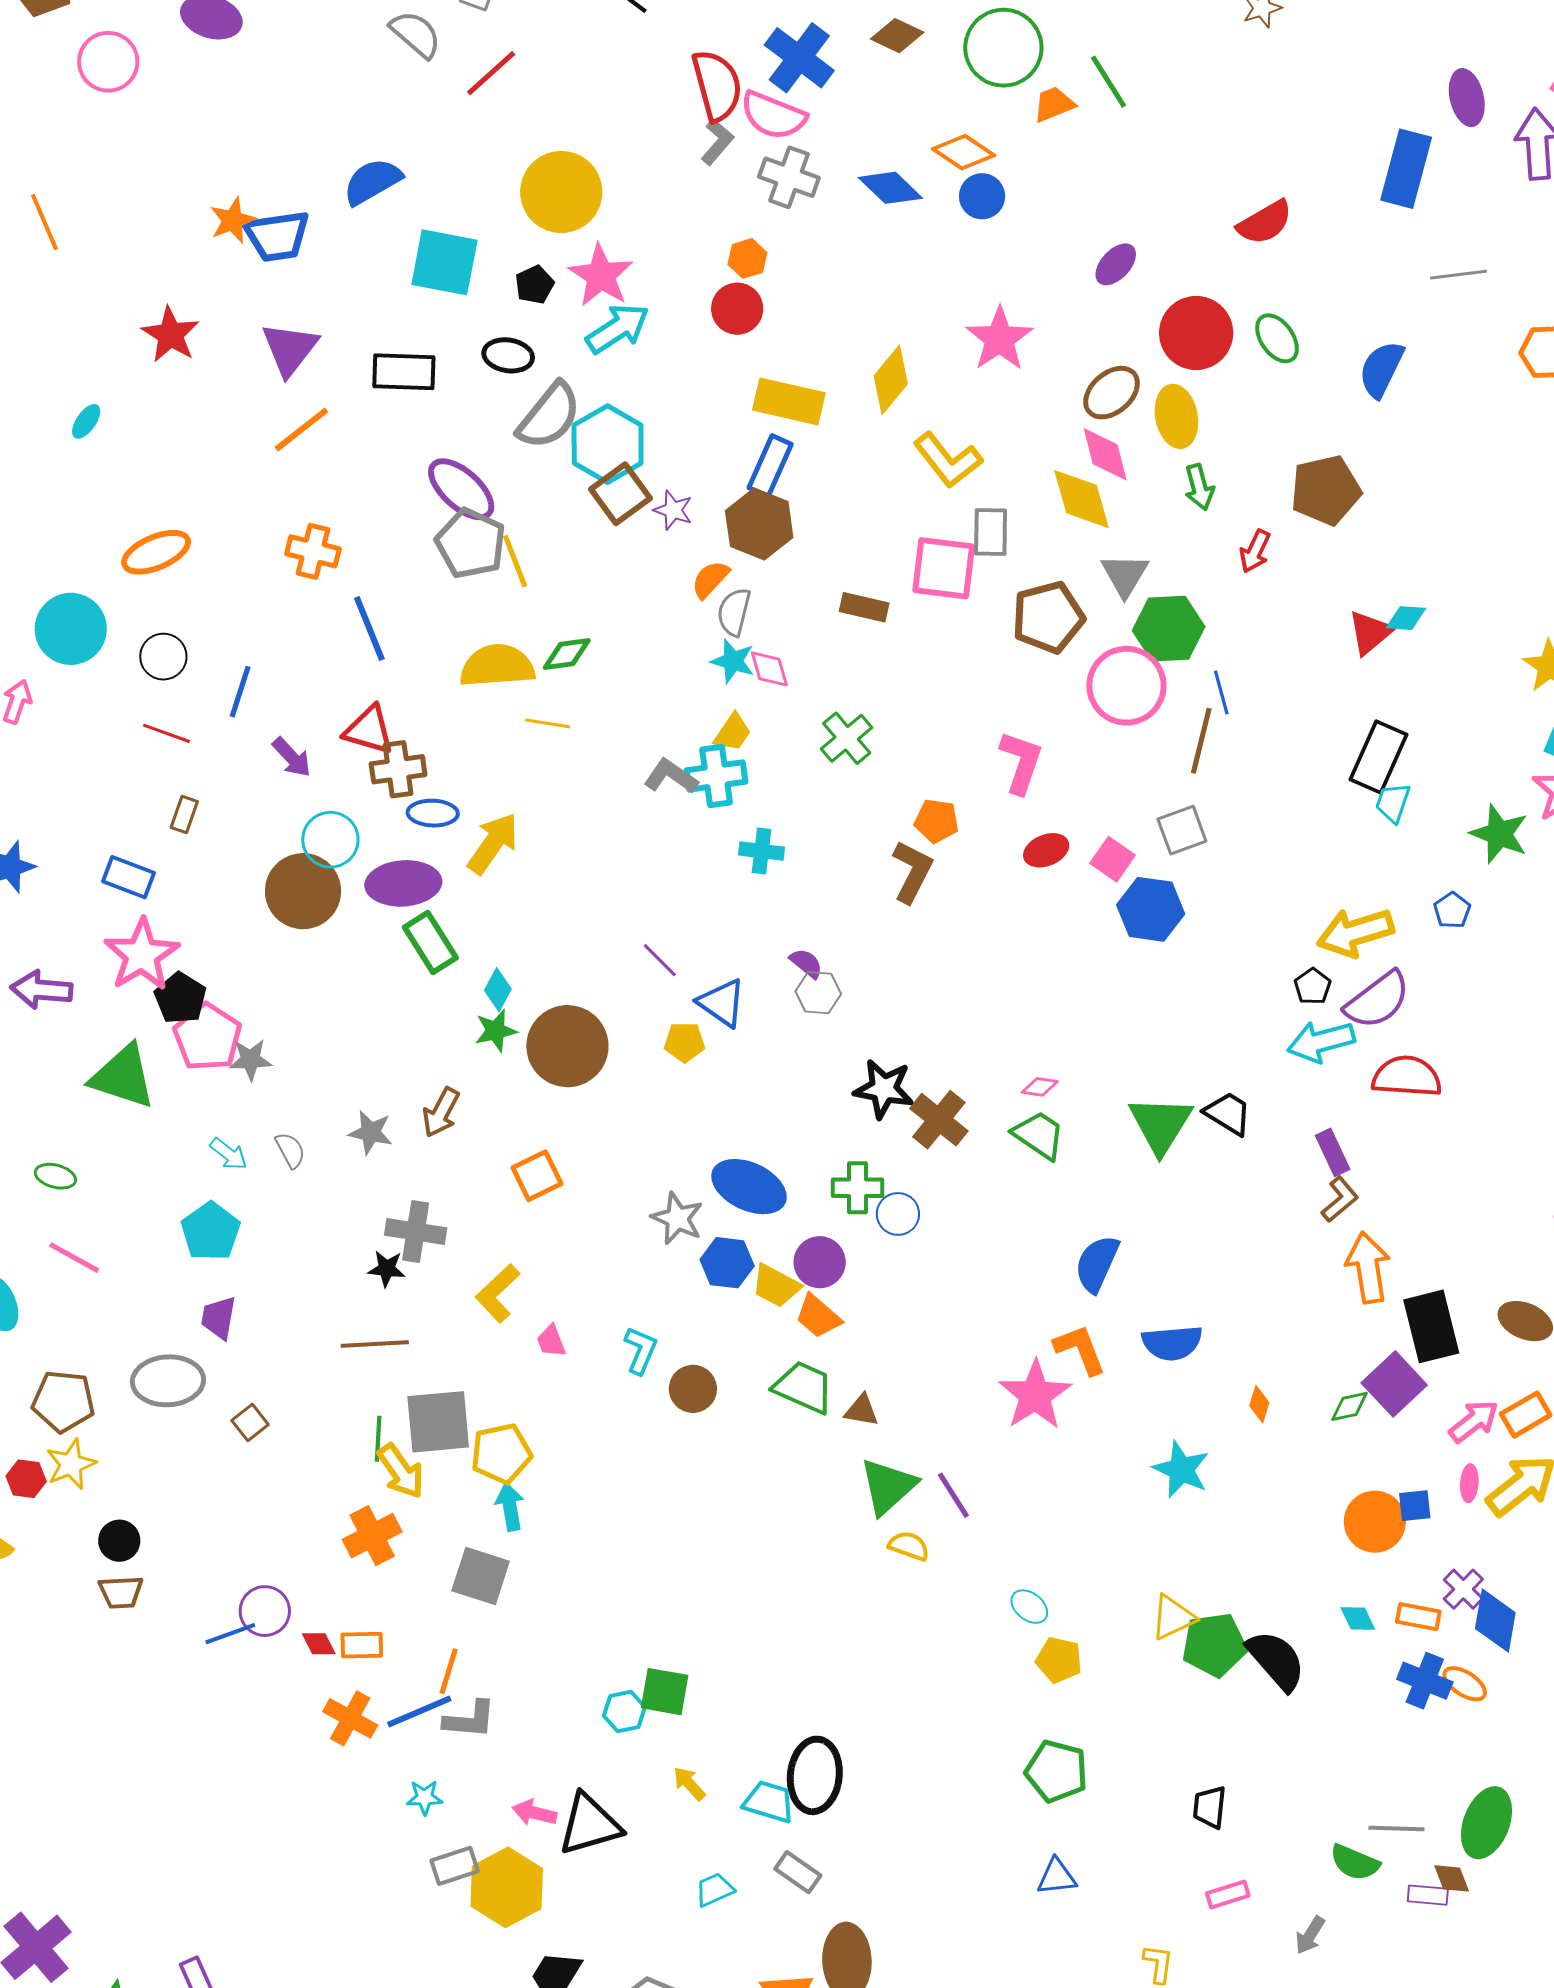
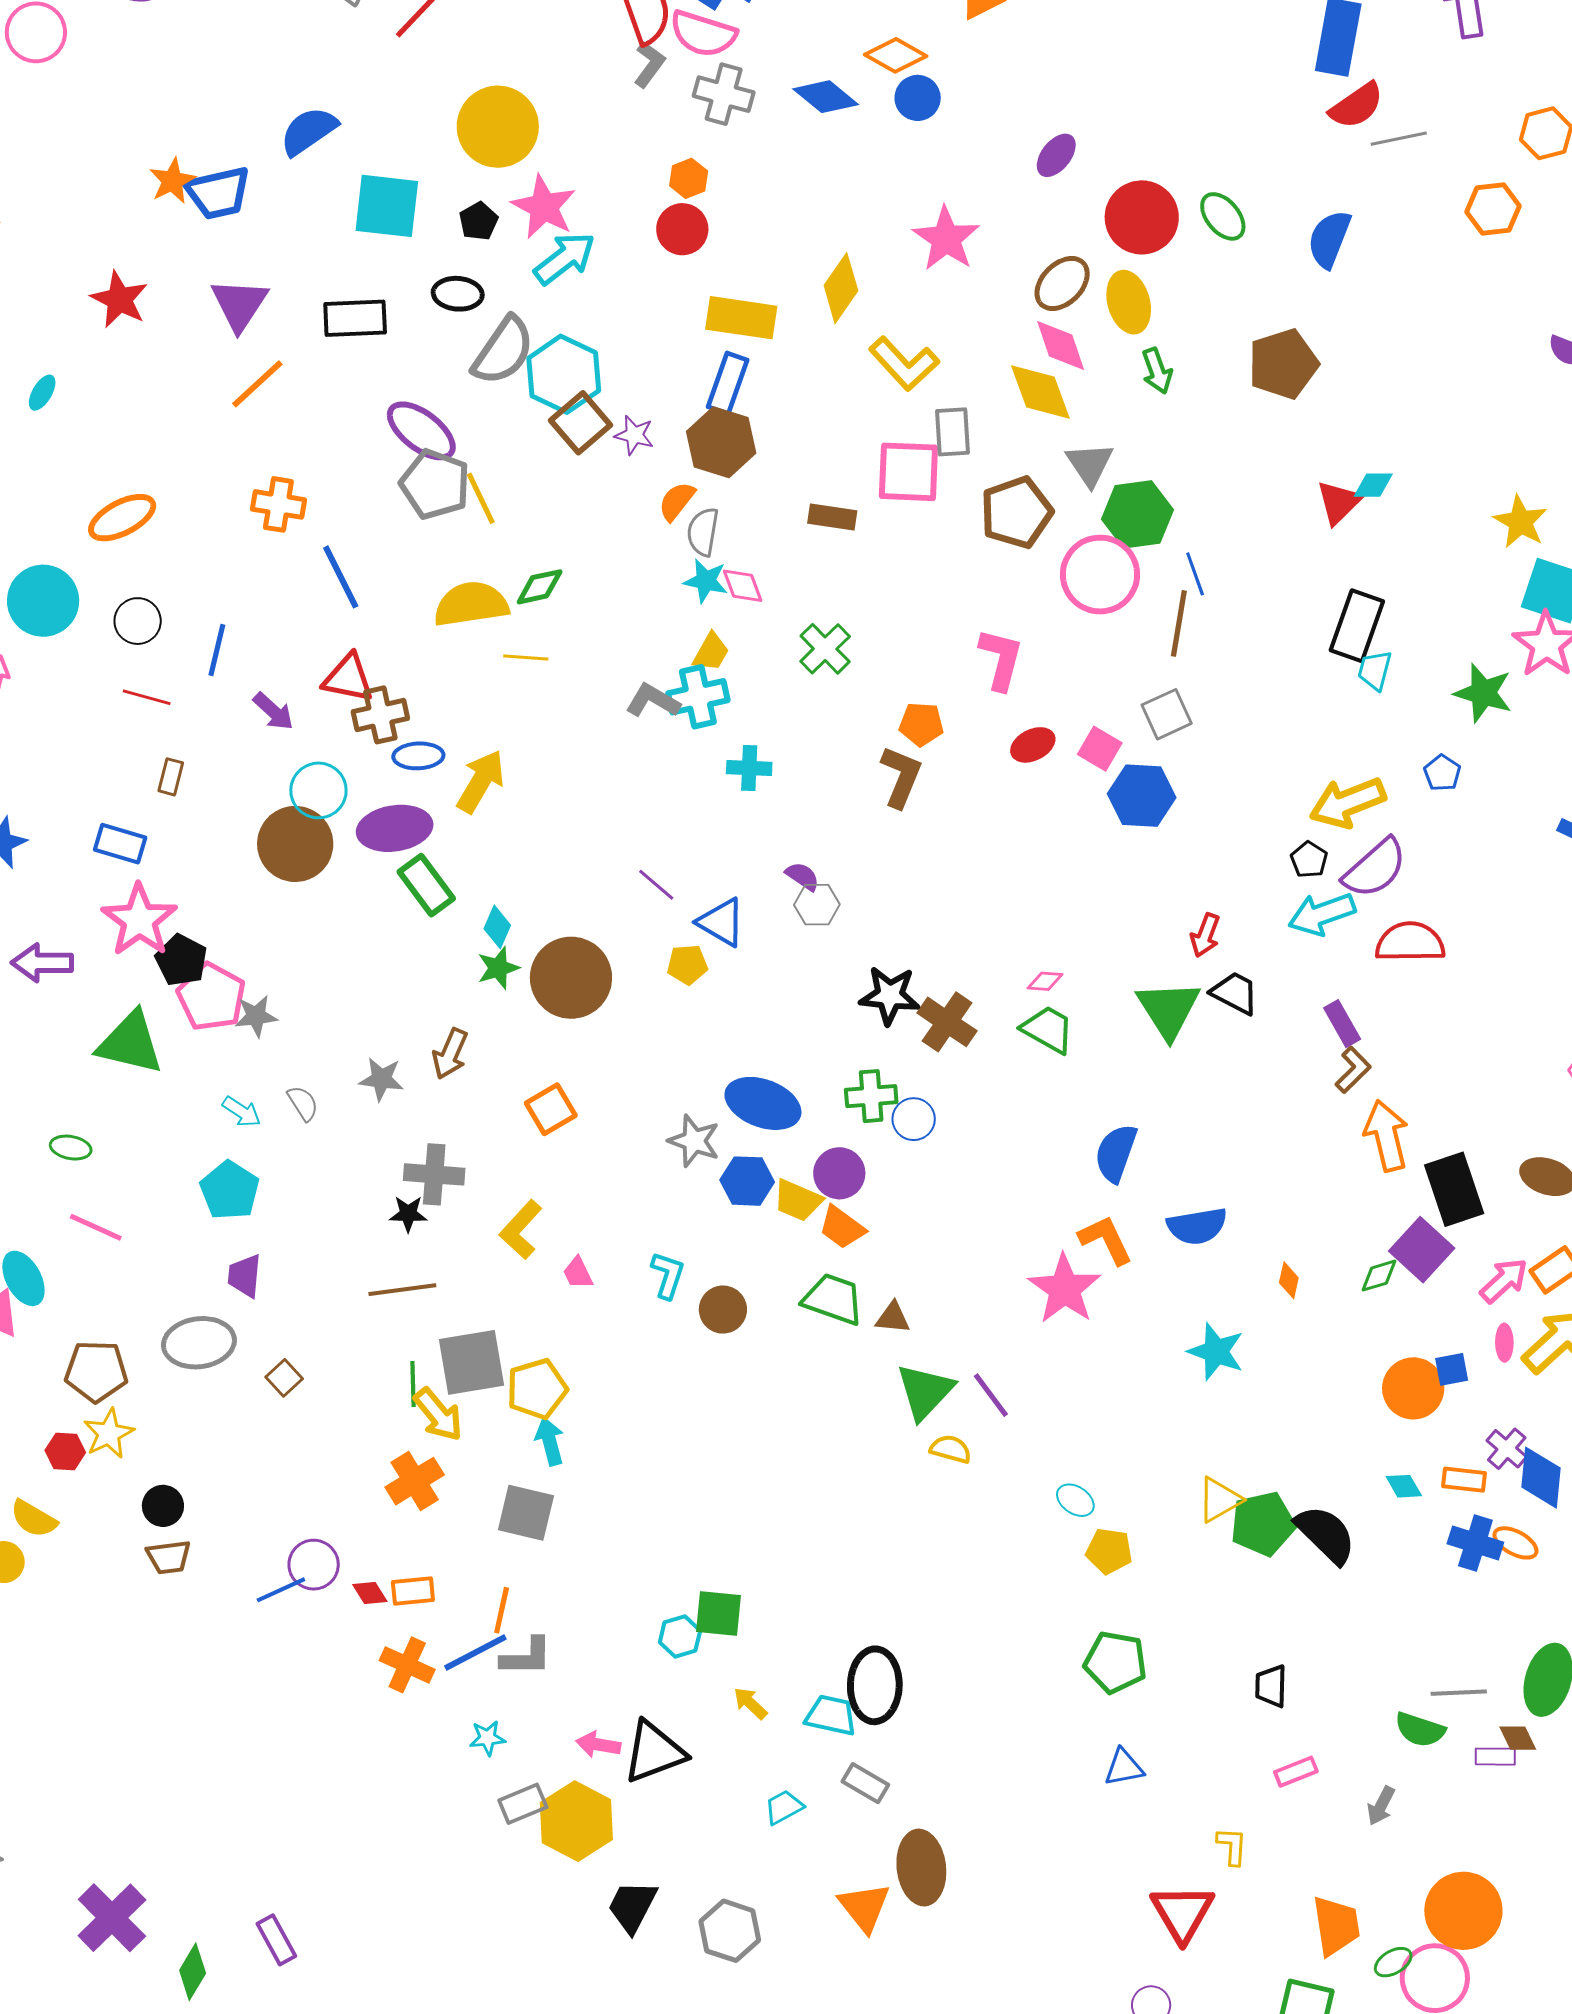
red semicircle: (1265, 222) -> (1357, 106), moved
red arrow: (1255, 551) -> (1205, 935), moved

